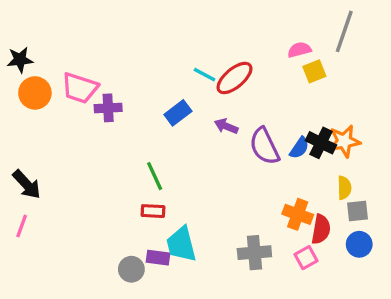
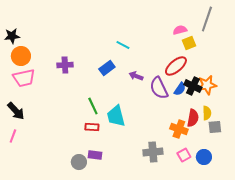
red ellipse: (234, 78) -> (176, 66), moved
pink trapezoid: (80, 88) -> (24, 78), moved, turned -30
red semicircle: (321, 229) -> (193, 118), moved
cyan trapezoid: (181, 244) -> (116, 116), moved
blue circle: (359, 244) -> (204, 157), moved

